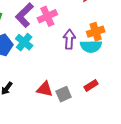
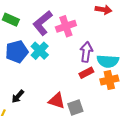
orange cross: (96, 32) -> (109, 80), moved
red rectangle: (91, 85) -> (86, 73), moved

